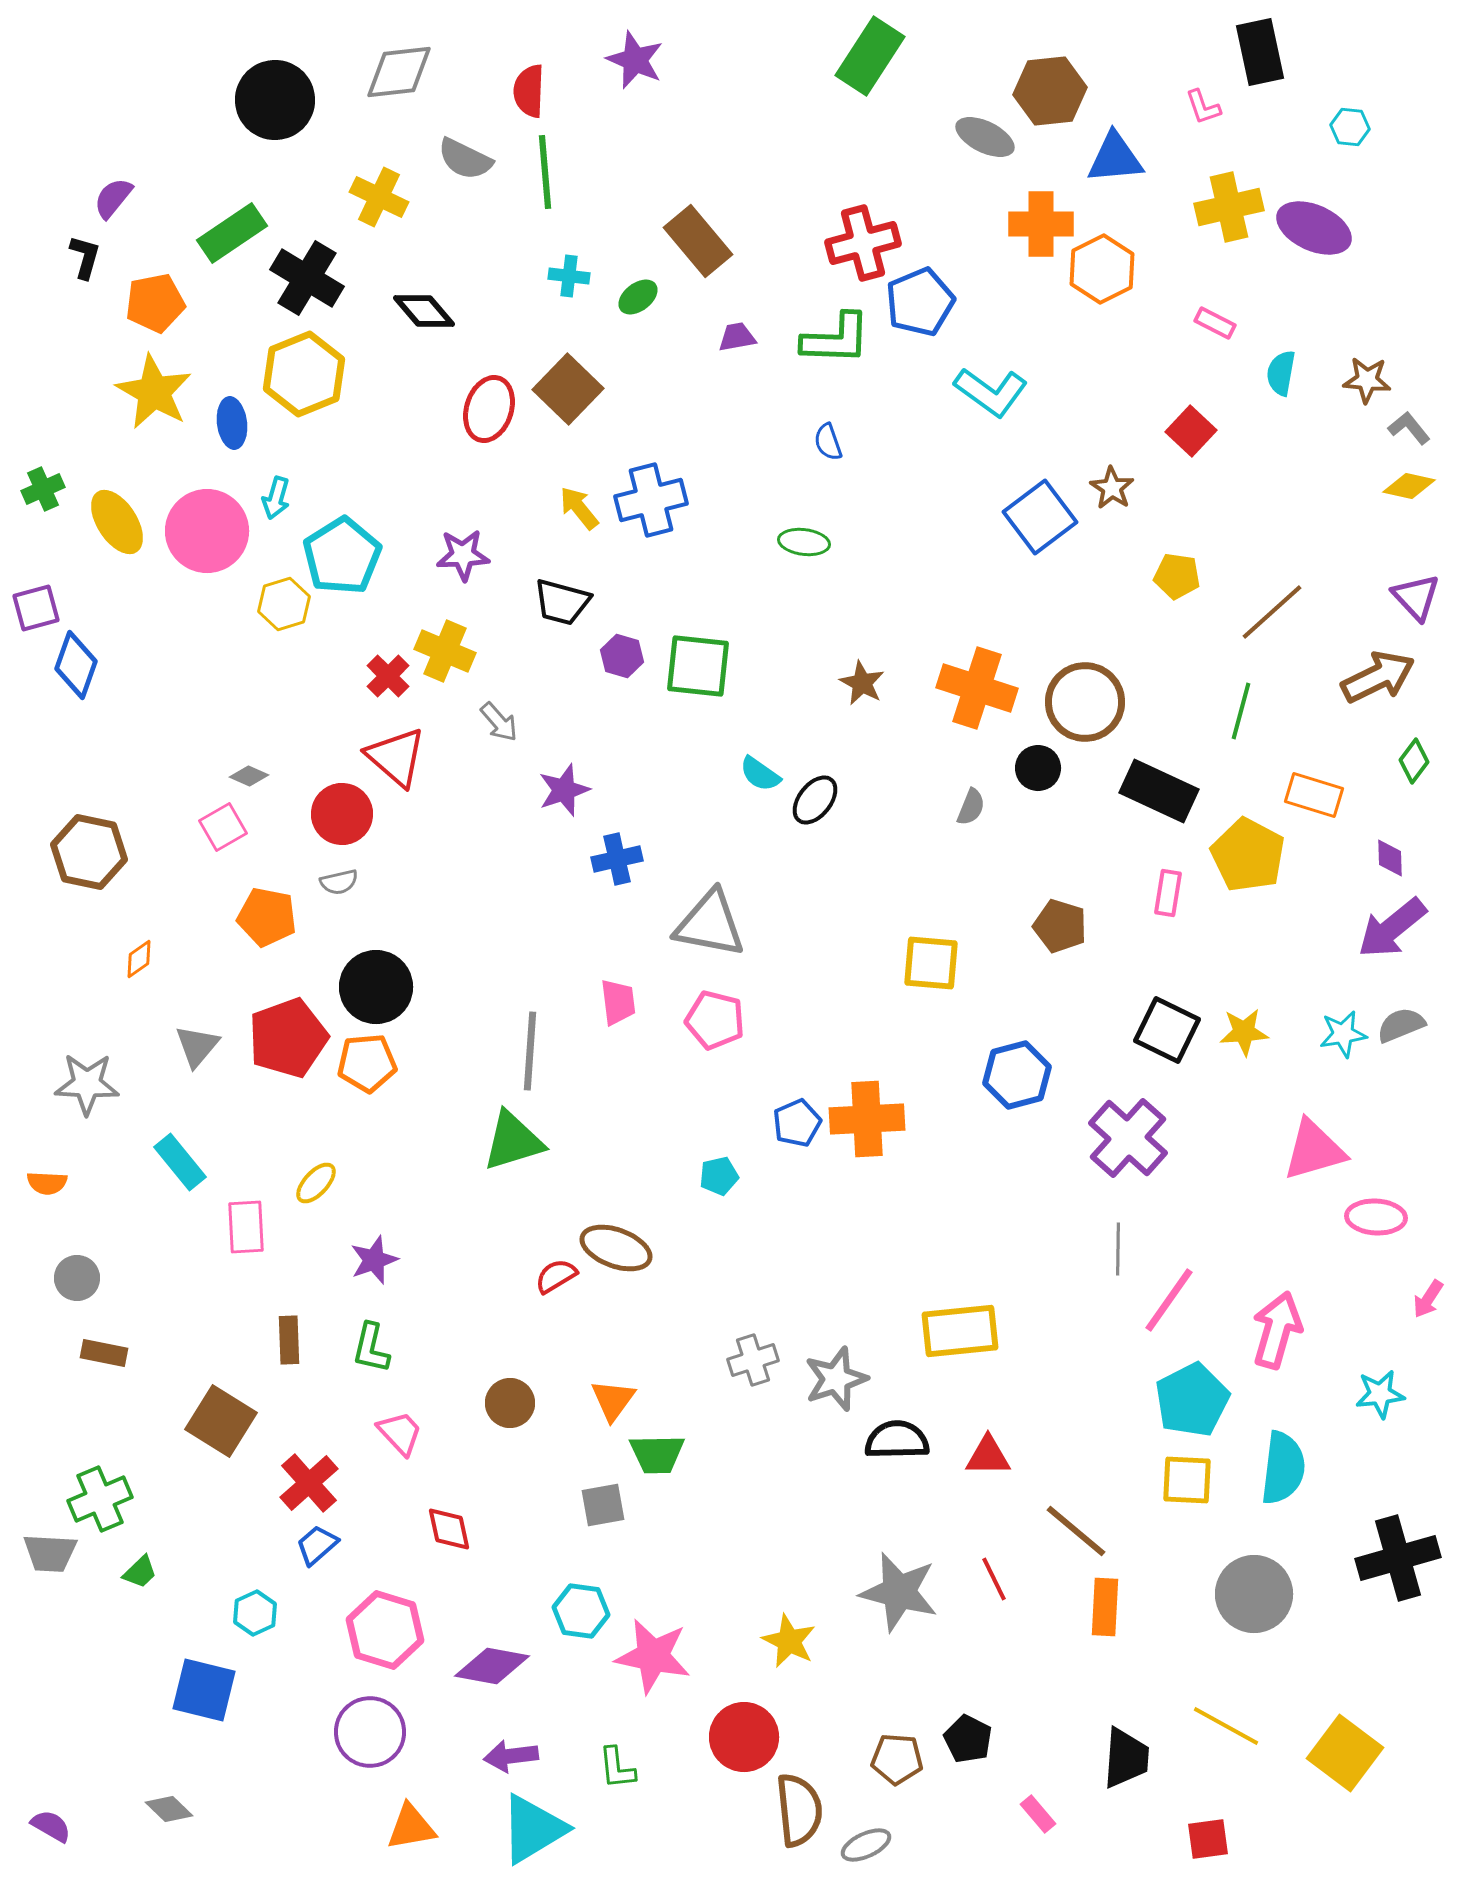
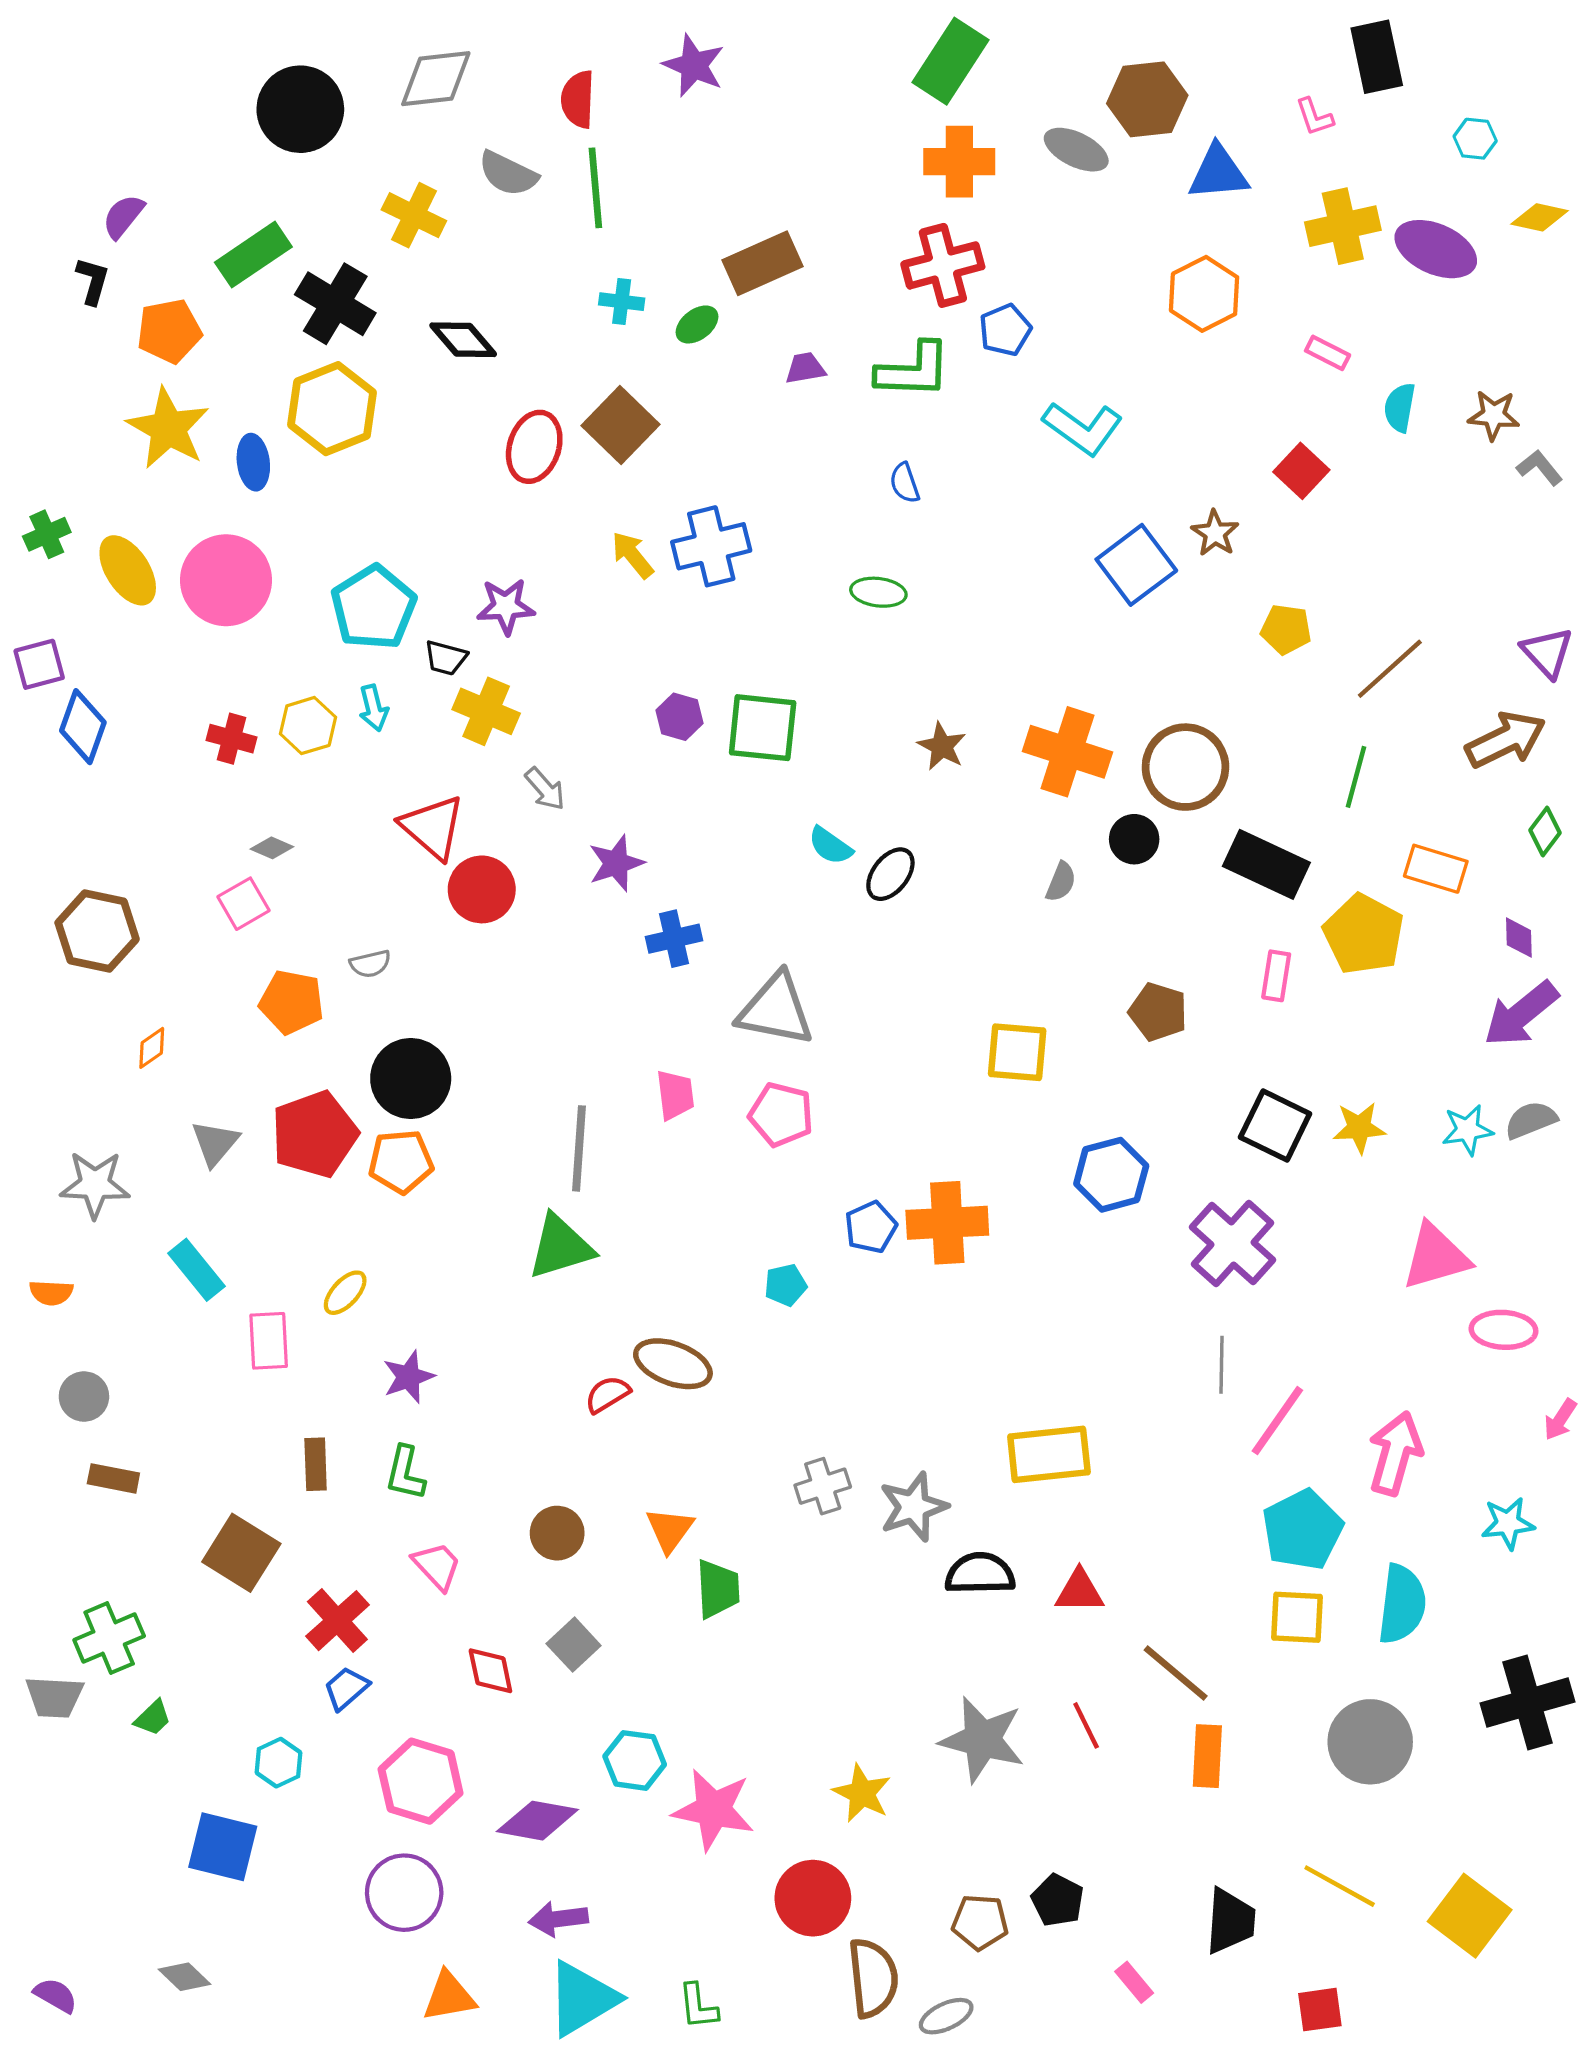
orange cross: (1041, 224) -> (959, 162), moved
brown rectangle: (698, 241) -> (763, 263), turned -74
blue pentagon: (920, 302) -> (1005, 330), size x0.7
yellow diamond: (1409, 486) -> (1540, 217), moved
cyan arrow: (276, 498) -> (374, 708), moved, turned -30
black trapezoid: (562, 602) -> (446, 658), moved, size x0.7
yellow hexagon: (284, 604) -> (308, 726), moved
red cross: (388, 676) -> (231, 739), moved, turned -30
red circle: (342, 814) -> (482, 889), moved
green trapezoid: (657, 1454) -> (718, 1589), turned -92
gray square: (603, 1505) -> (574, 1645), moved, turned -33
green L-shape: (617, 1768) -> (698, 2006), moved

